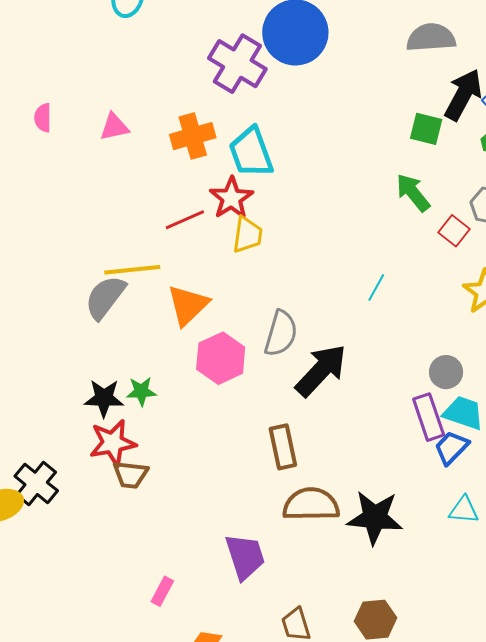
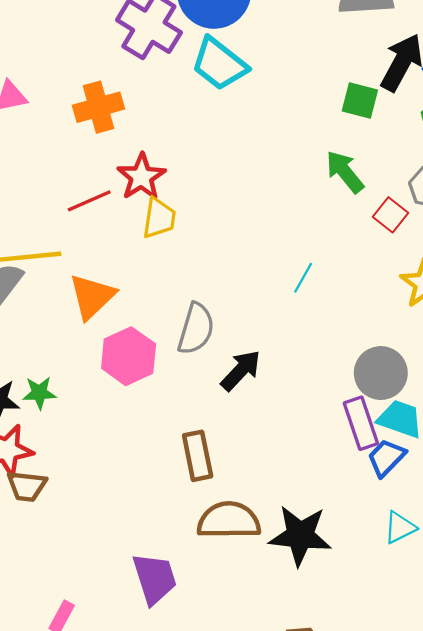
cyan trapezoid: (251, 152) -> (219, 64), moved, turned -32
black arrow: (321, 370) -> (241, 370), size x0.7
gray circle: (446, 372) -> (381, 373), size x1.4
cyan triangle: (464, 510) -> (400, 528), turned -32

